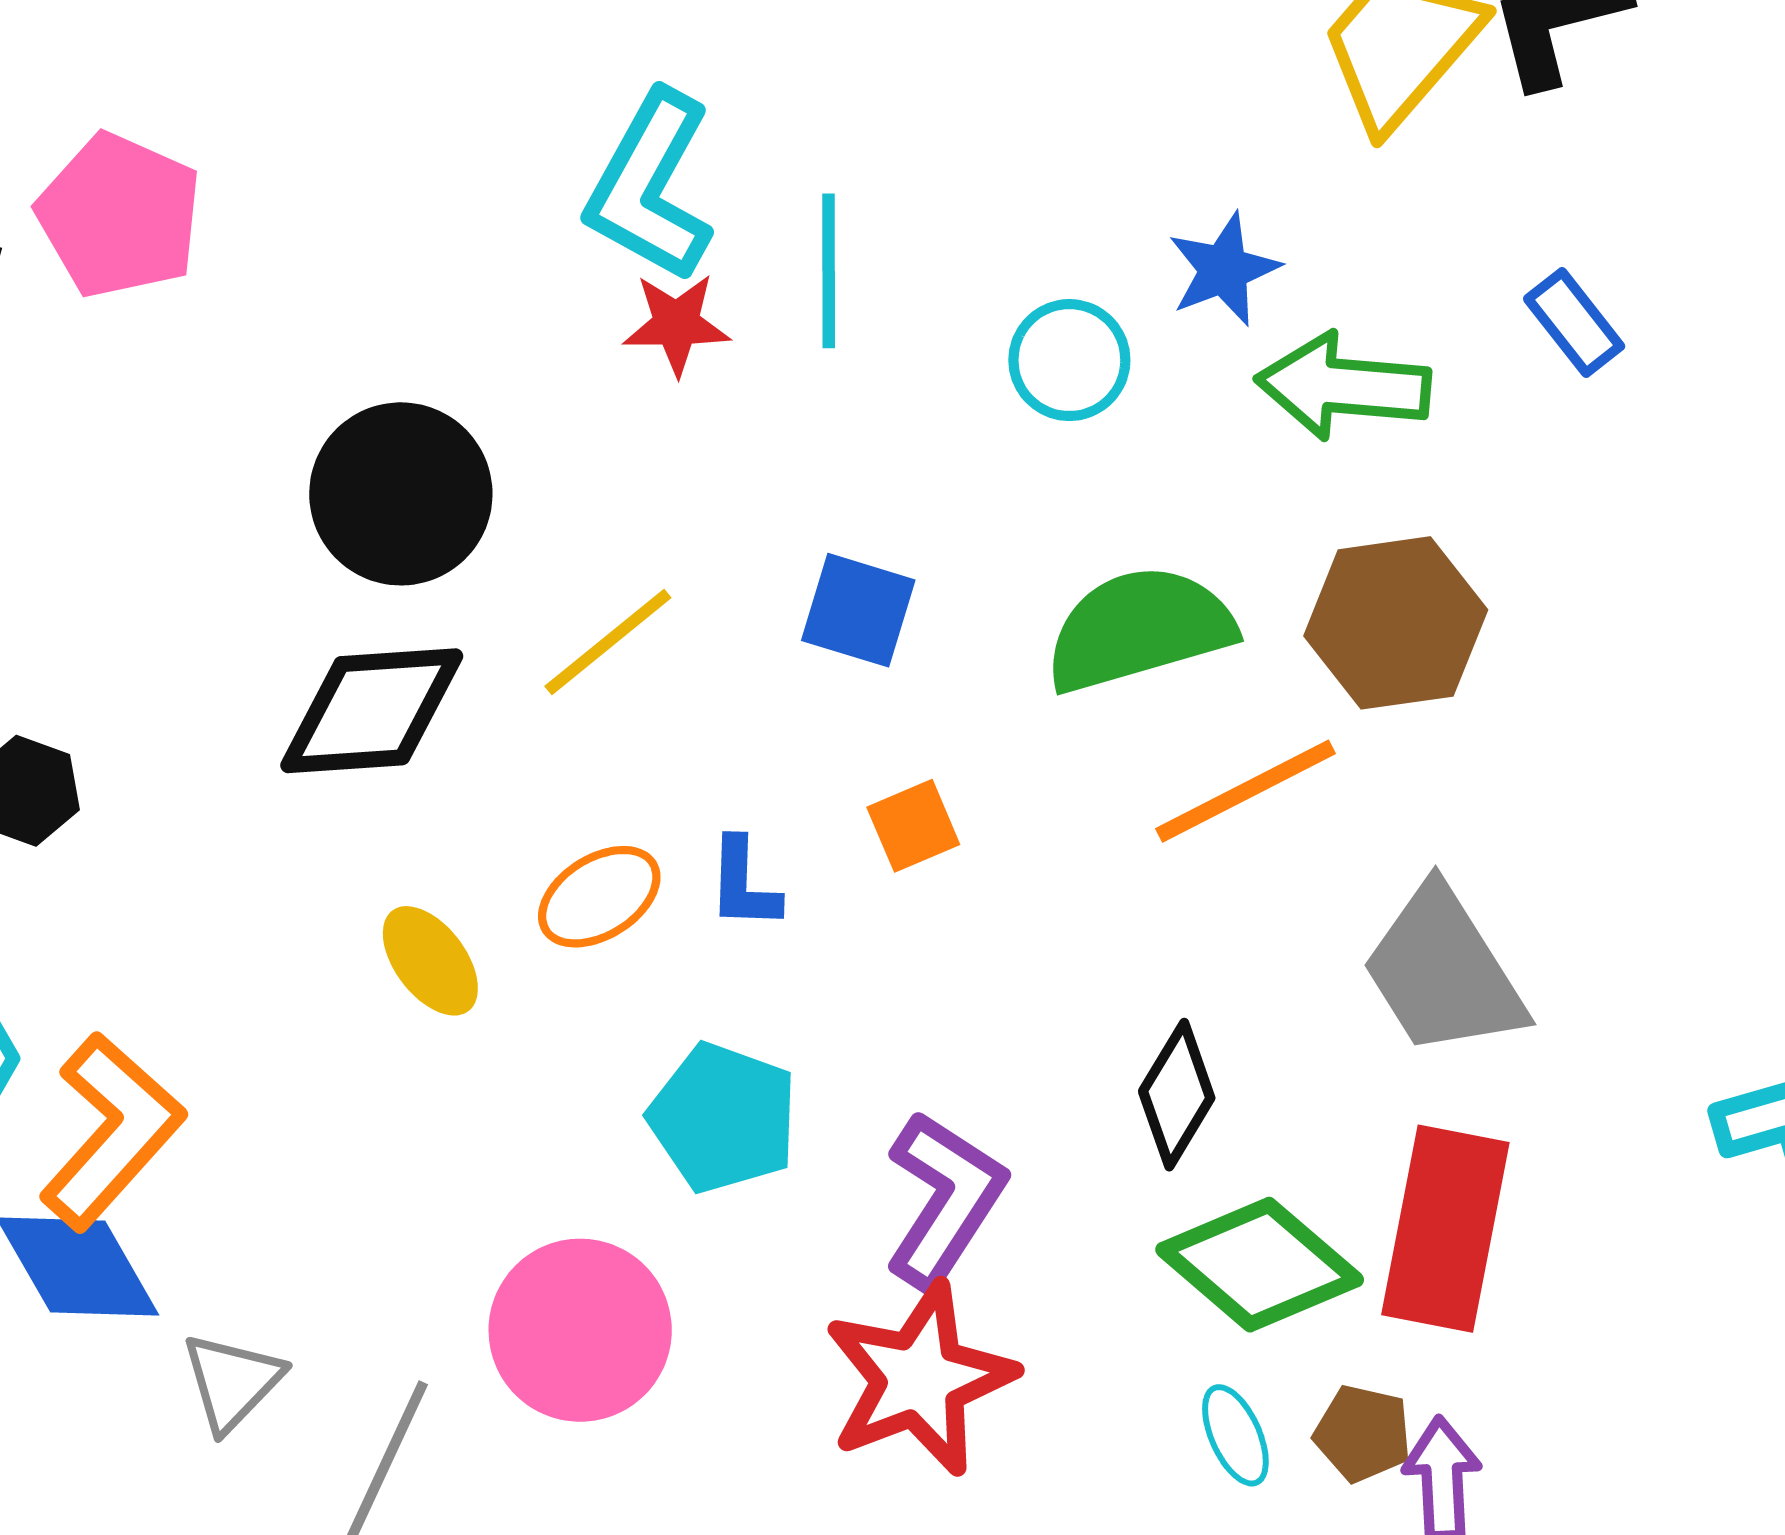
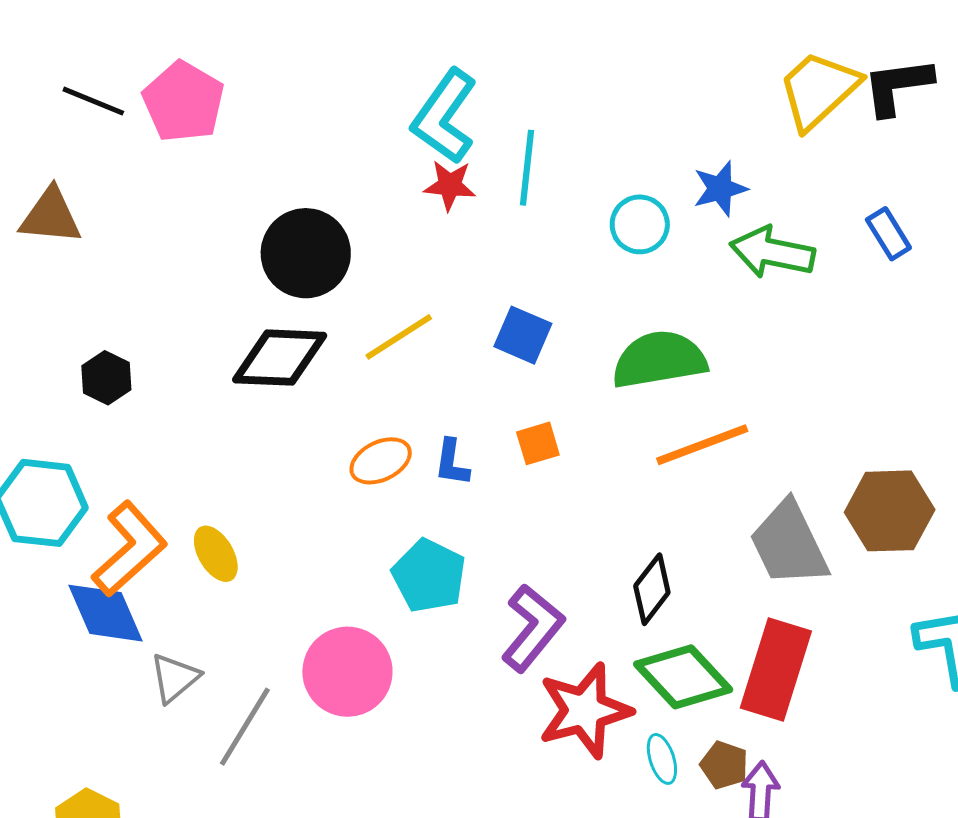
brown hexagon: (1396, 623) -> (890, 511), moved
yellow ellipse: (430, 961) -> (216, 554), moved
red star: (920, 1379) -> (585, 711), moved

